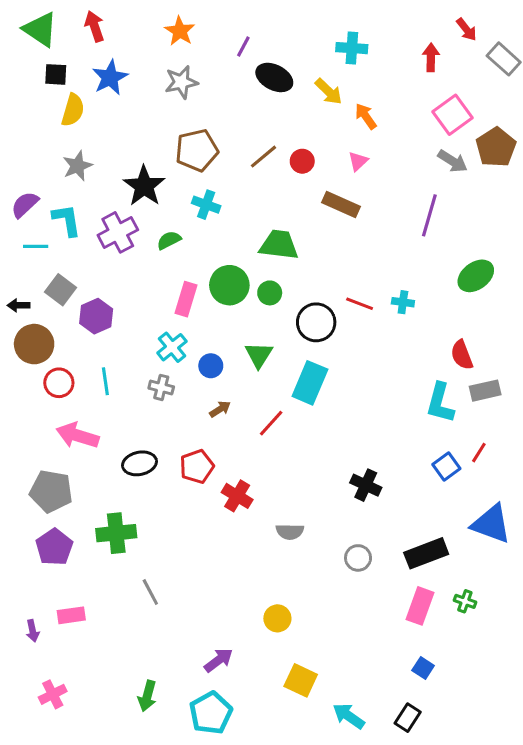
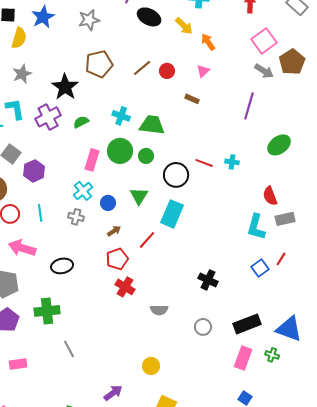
cyan cross: (206, 205) -> (121, 116), moved
brown rectangle: (341, 205) -> (192, 99), size x0.6
red pentagon: (197, 466) -> (117, 259), moved
blue triangle: (491, 524) -> (289, 329), moved

